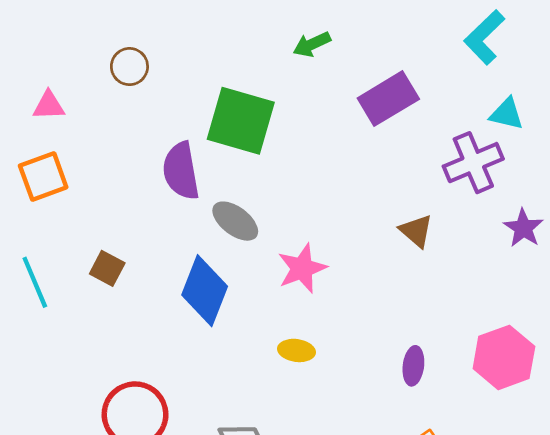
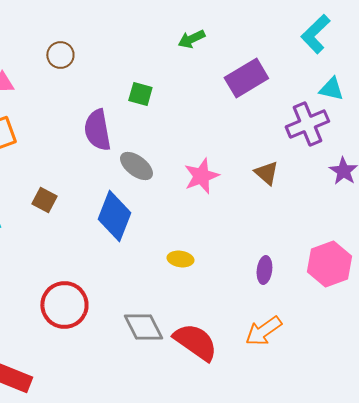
green square: (241, 121) -> (140, 94), size x0.5
pink star: (302, 268) -> (201, 176), moved

